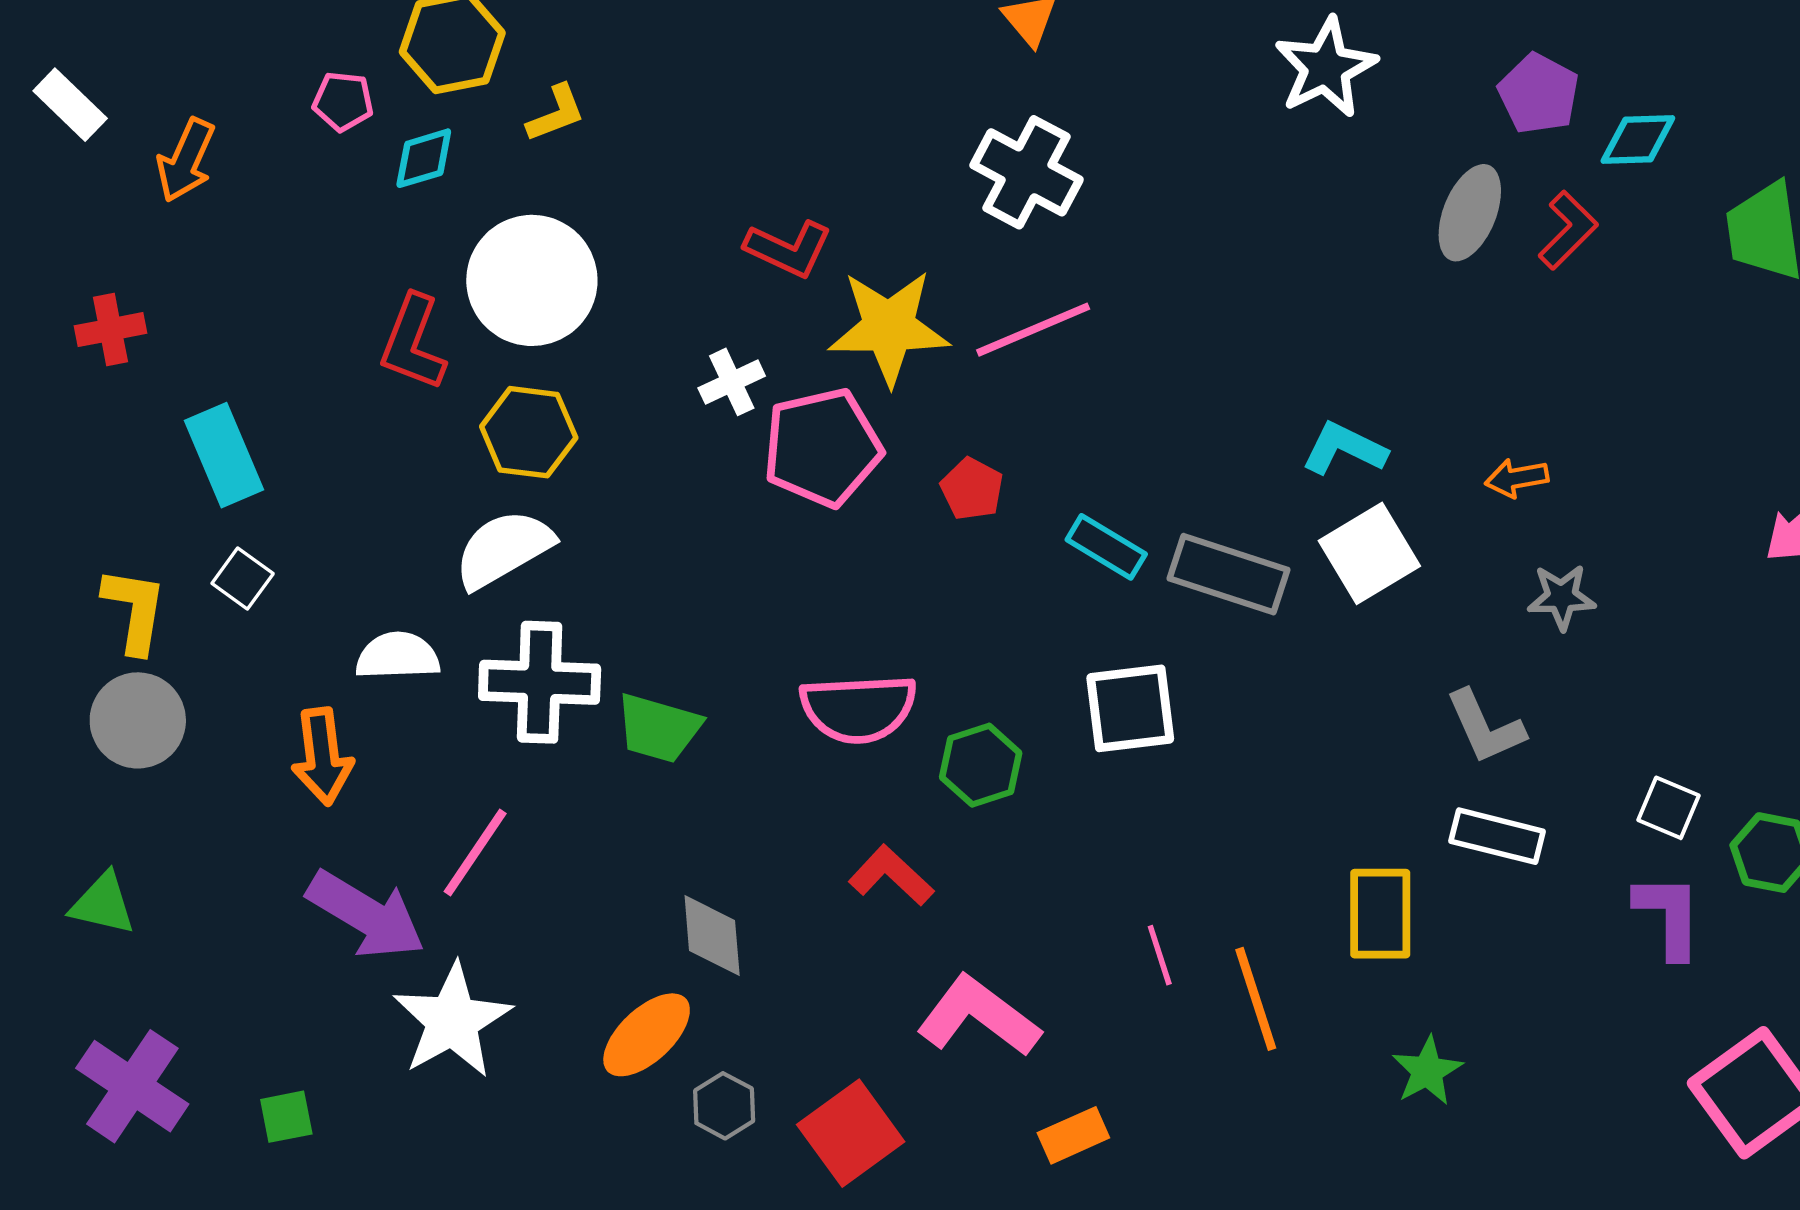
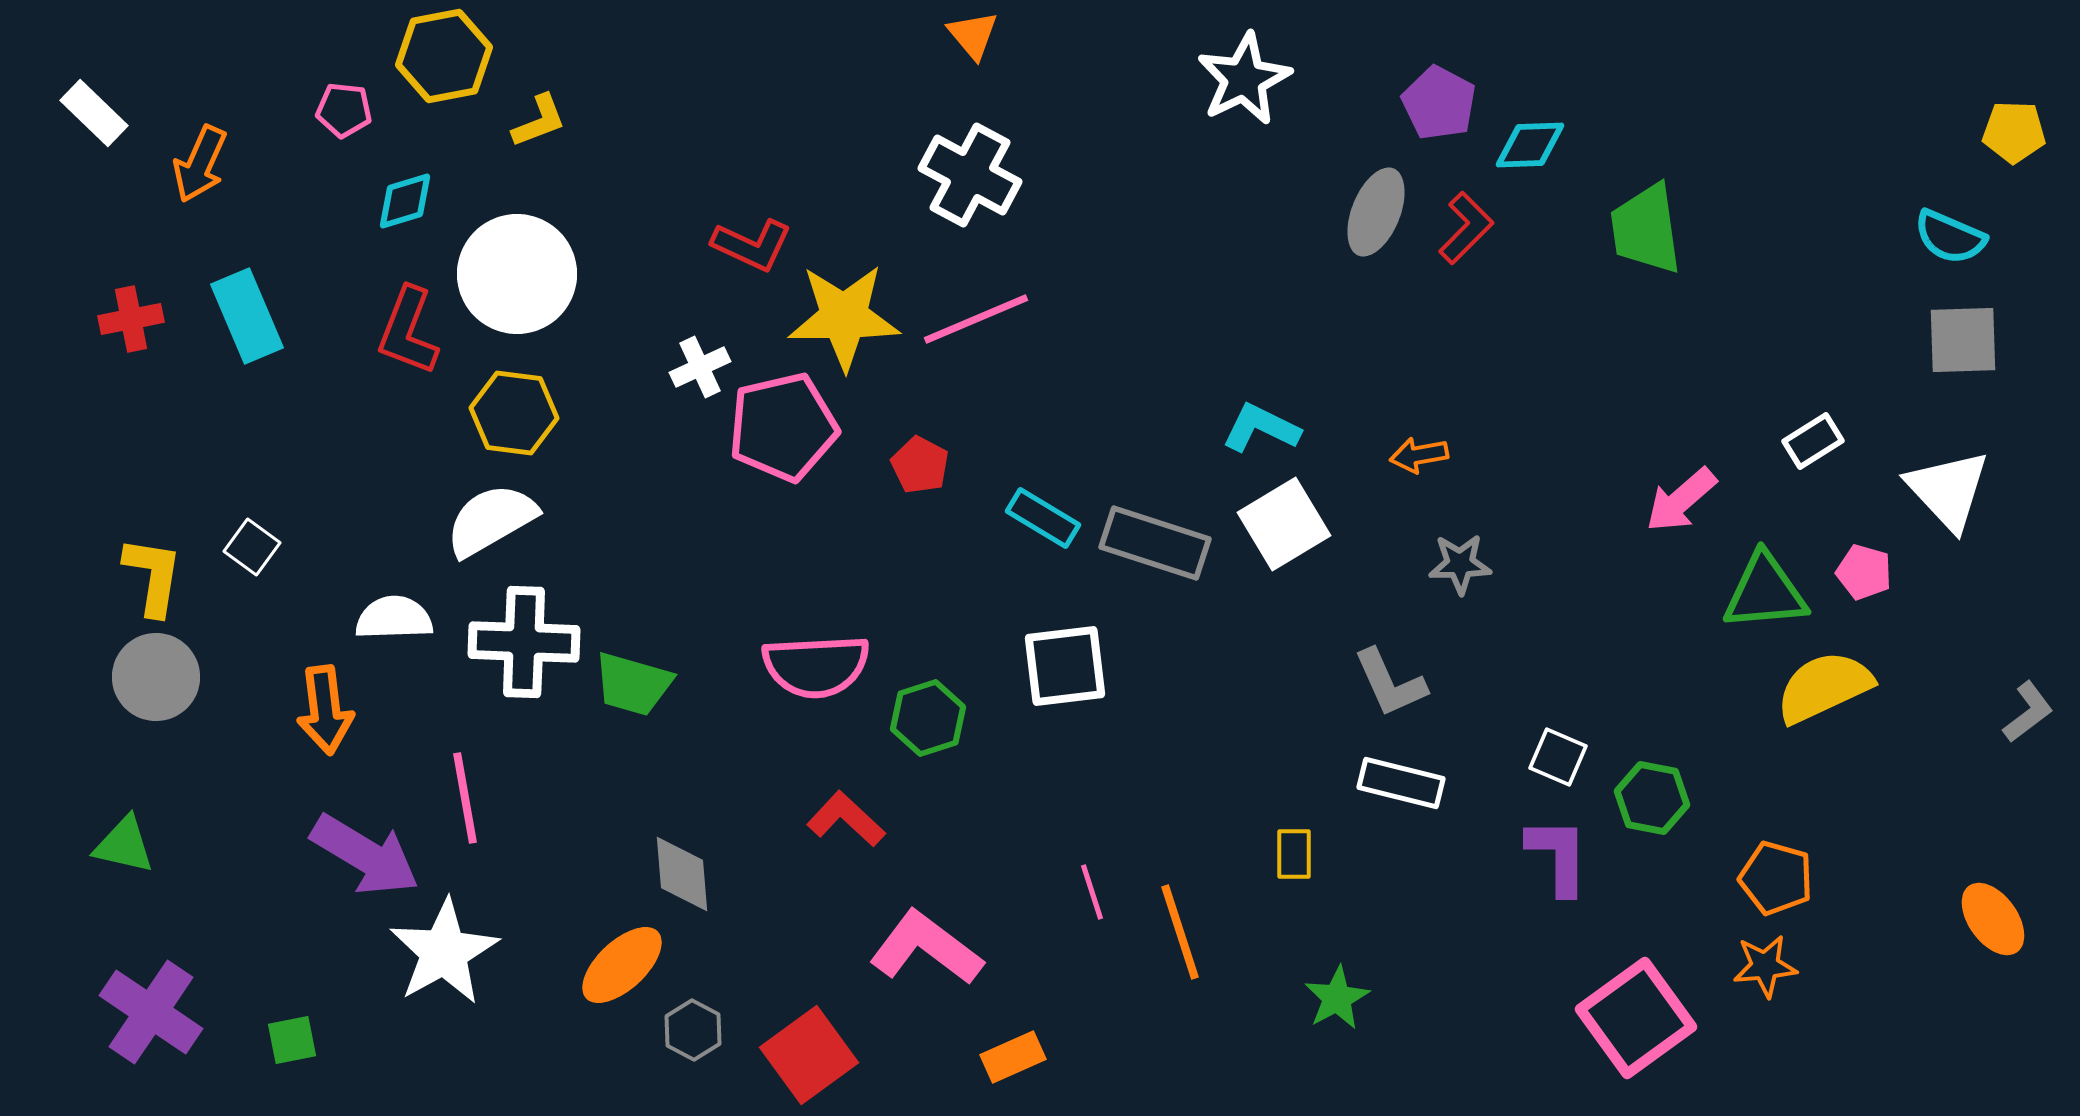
cyan diamond: (424, 158) -> (405, 201), moved
cyan rectangle: (224, 455) -> (247, 316), moved
pink line: (475, 853) -> (465, 798), turned -44
yellow rectangle: (1380, 914) -> (1294, 854), size x0.6

